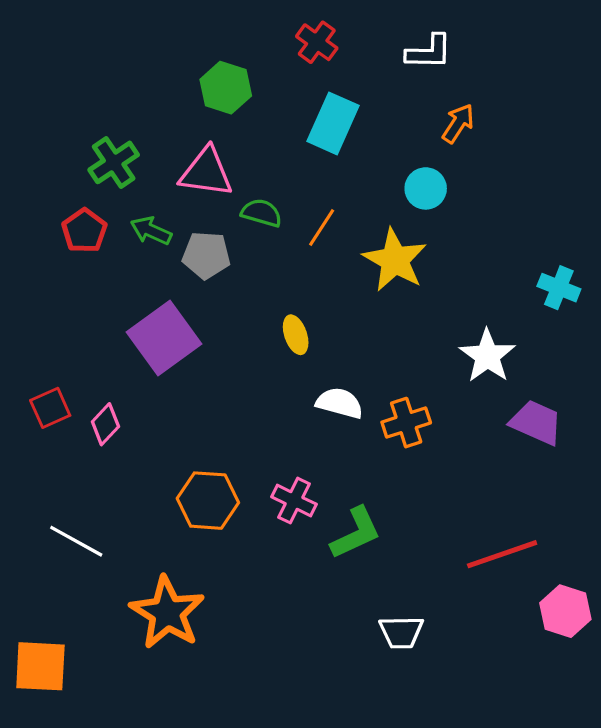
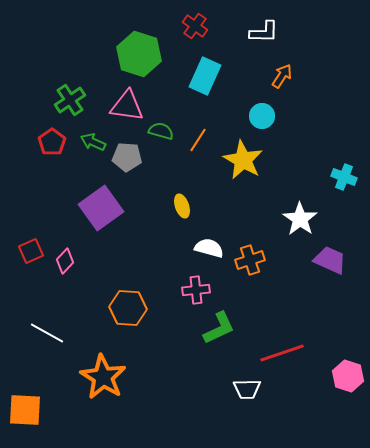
green hexagon: (226, 88) -> (139, 54), size x1.4
pink cross: (294, 501) -> (196, 290), moved, turned -32
red line: (502, 554) -> (282, 353), moved

